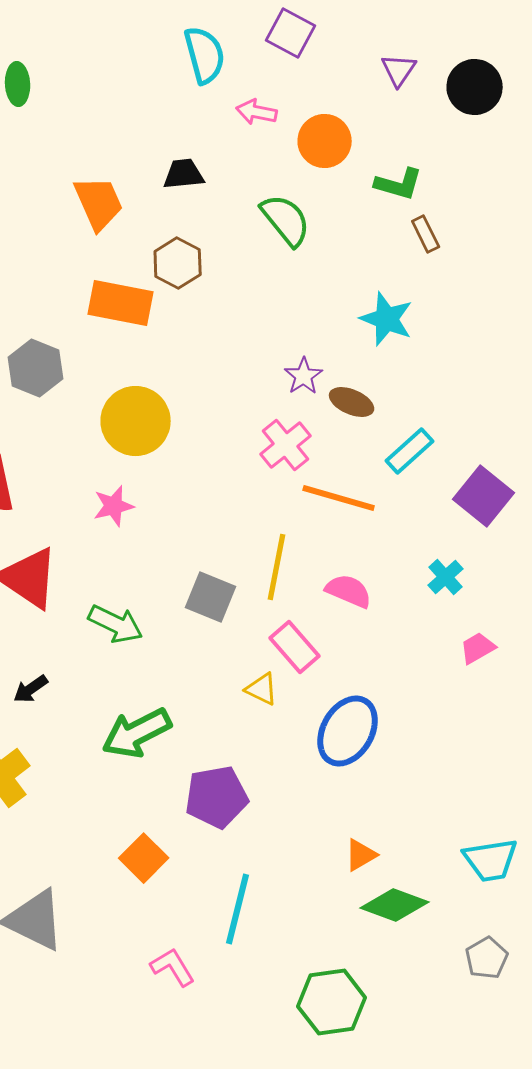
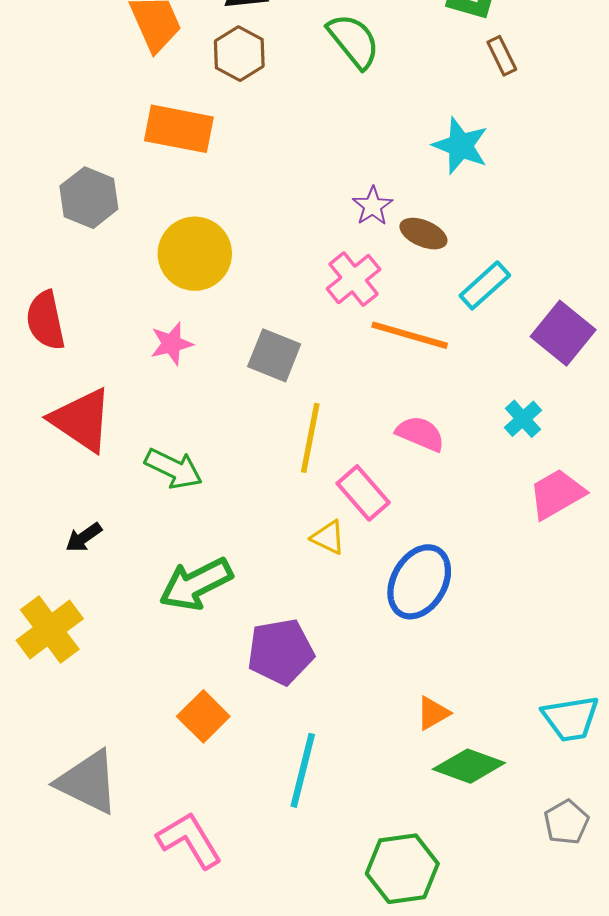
brown hexagon: (178, 263) -> (239, 54), moved
yellow line: (277, 567) -> (310, 438), moved
gray square: (211, 597) -> (274, 355), moved
pink trapezoid: (478, 648) -> (557, 494), size x1.5
pink L-shape: (173, 967) -> (189, 840), moved, size x1.4

